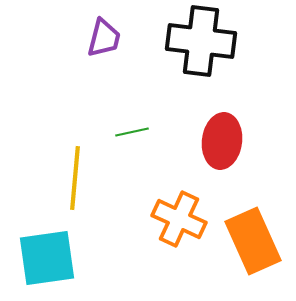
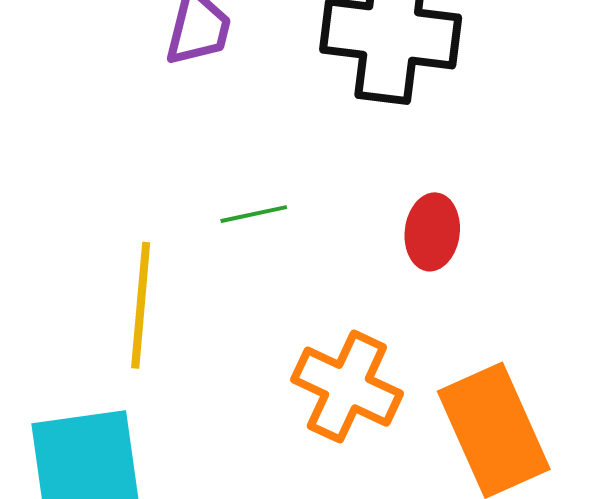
red ellipse: (222, 141) -> (432, 232), size x0.7

